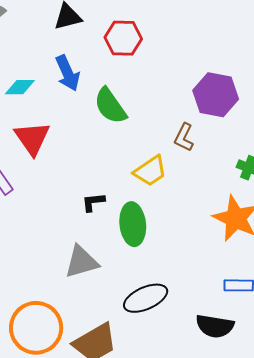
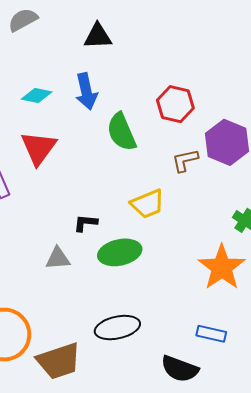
red hexagon: (123, 38) -> (175, 104), moved
brown L-shape: (184, 137) -> (185, 160), moved, turned 40
green ellipse: (133, 224) -> (120, 252), turned 72
gray triangle: (81, 262) -> (58, 258), moved, size x0.7

